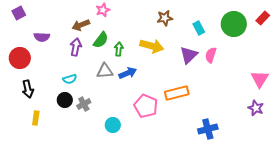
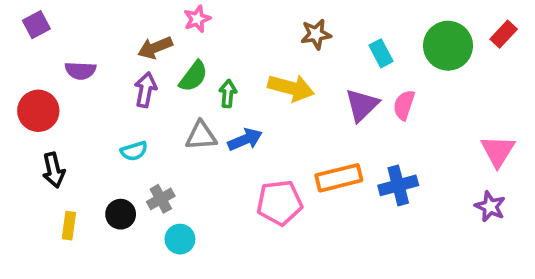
black circle: (65, 100) -> (121, 214), moved
pink pentagon: (146, 106) -> (280, 203), turned -30
cyan circle: (113, 125) -> (180, 239), moved
blue cross: (208, 129) -> (398, 185), moved

